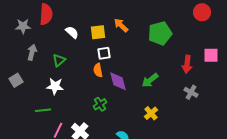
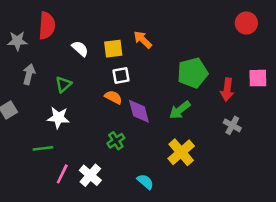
green pentagon: (160, 33) -> (193, 73), moved
orange semicircle: (98, 70) -> (113, 97), turned 128
yellow cross: (151, 113) -> (181, 152), size x1.5

